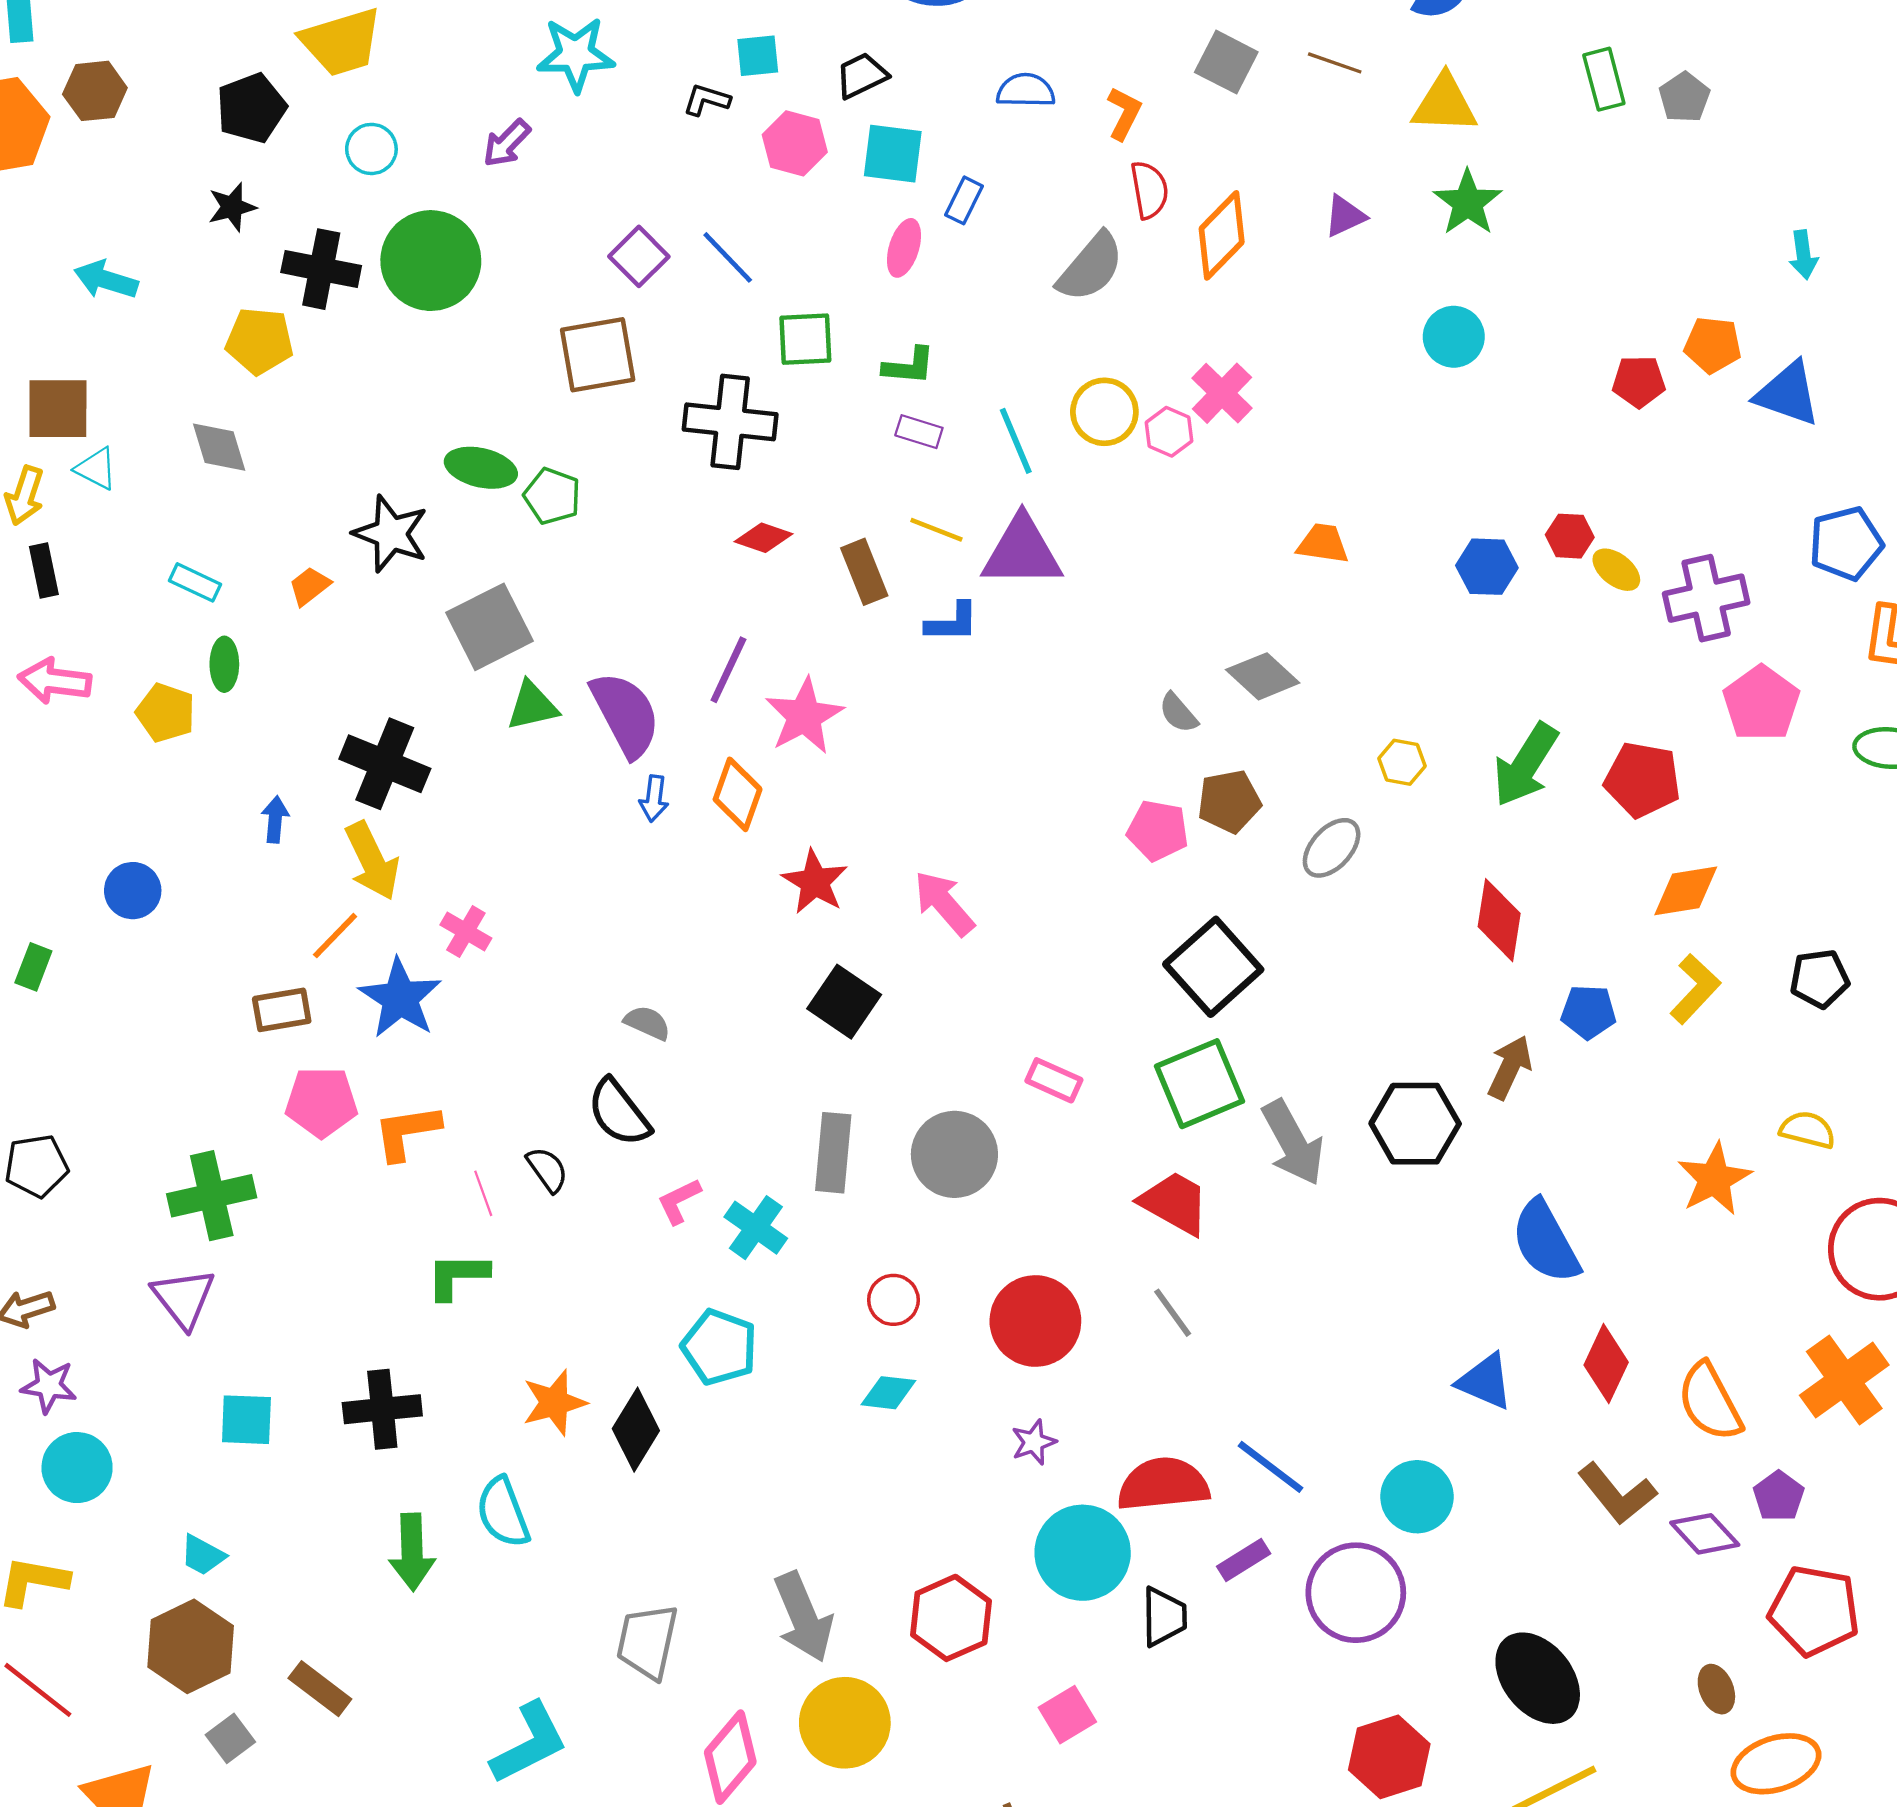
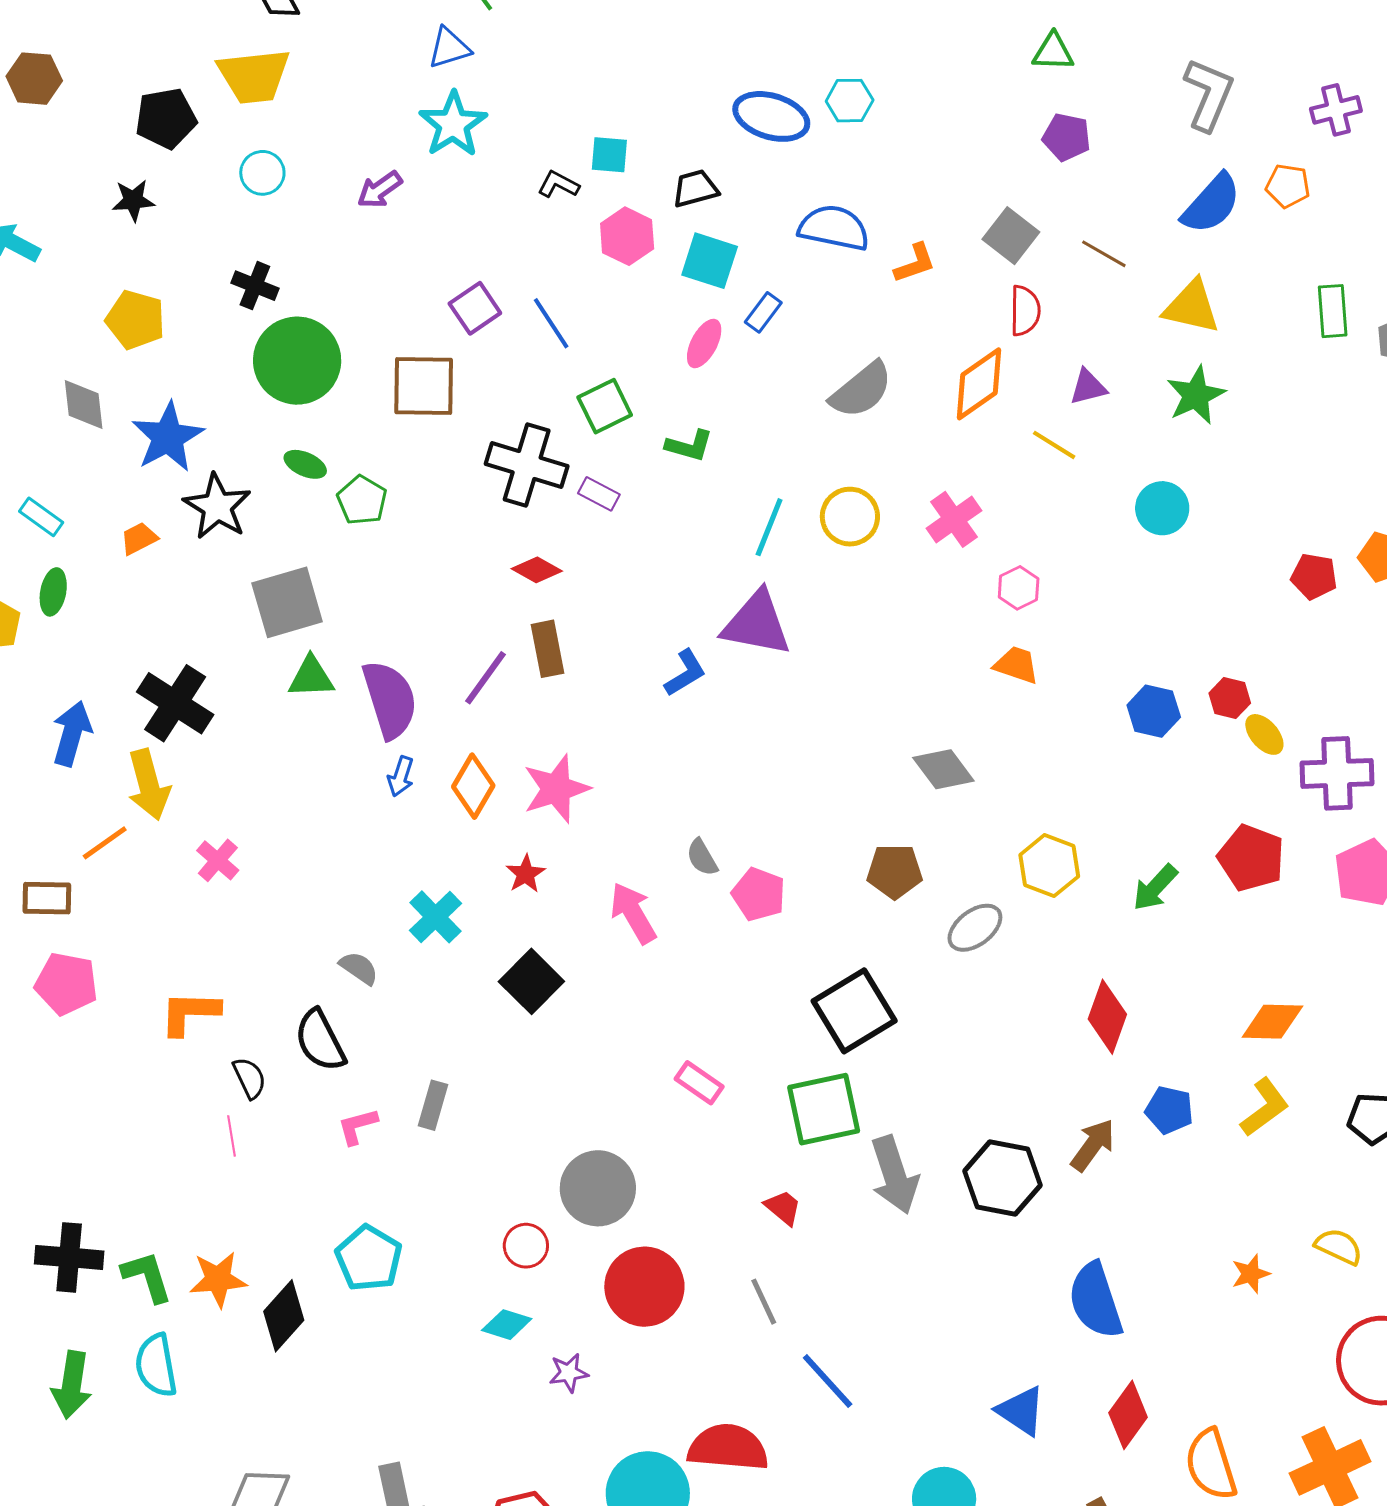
cyan star: (576, 54) -> (453, 124), turned 30
blue semicircle: (1026, 91) -> (834, 228), size x1.4
orange L-shape: (1124, 113) -> (915, 263), turned 33
red semicircle: (1149, 190) -> (1025, 311), moved
green circle: (431, 261) -> (297, 361), moved
black cross: (321, 269) -> (255, 286), moved, size x0.7
green square: (805, 339) -> (605, 406), turned -34
purple rectangle: (919, 432) -> (599, 494), moved
pink hexagon: (1169, 432) -> (1019, 588), moved
cyan line: (1016, 441) -> (769, 527), turned 34
green ellipse: (481, 468) -> (305, 464), size x0.7
yellow line: (936, 530) -> (1054, 445), moved
brown rectangle: (864, 572) -> (548, 649), moved
blue L-shape: (952, 622) -> (685, 673), turned -42
gray semicircle: (1178, 713) -> (702, 857), moved
pink star: (804, 716) -> (556, 789), moved
yellow hexagon: (1402, 762) -> (1049, 866), size x1.5
green arrow: (1526, 765) -> (1155, 888), size x0.7
red pentagon: (1643, 780) -> (1251, 858), moved
blue arrow: (275, 819) -> (72, 733), size x1.6
pink pentagon: (1158, 831) -> (759, 894), moved
red star: (815, 882) -> (526, 874), size x0.7
blue star: (400, 998) -> (168, 437), moved
orange L-shape: (407, 1132) -> (190, 1013), moved
gray rectangle: (833, 1153) -> (433, 1105), moved, size x0.7
gray circle: (954, 1154) -> (598, 1188), moved
orange star: (1714, 1179) -> (1251, 1274), size x0.6
pink line: (483, 1193) -> (232, 1136), moved
red trapezoid: (1175, 1203) -> (783, 1208), size x0.6
cyan cross: (756, 1228) -> (435, 917), moved
green L-shape: (457, 1276) -> (147, 1277), moved, turned 62
purple star: (1034, 1442) -> (569, 1373), moved
blue line: (1271, 1467) -> (828, 1381), moved

